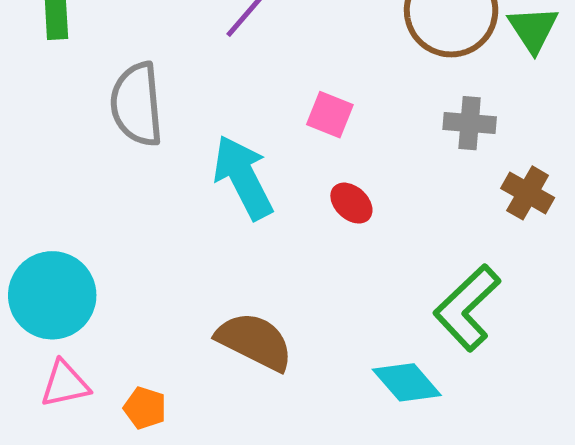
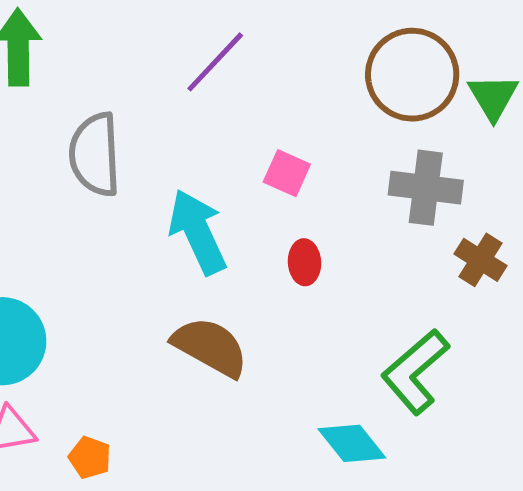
gray cross: (470, 123) -> (426, 188), size x1.4
red ellipse: (351, 203) -> (304, 262), turned 42
brown semicircle: (255, 341) -> (210, 347), moved

